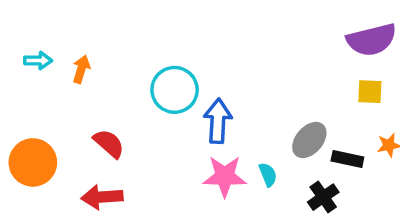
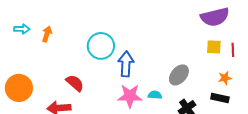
red semicircle: (109, 143) -> (75, 83), moved
black rectangle: (347, 159) -> (220, 98), moved
cyan semicircle: (268, 175) -> (155, 95), turned -64

